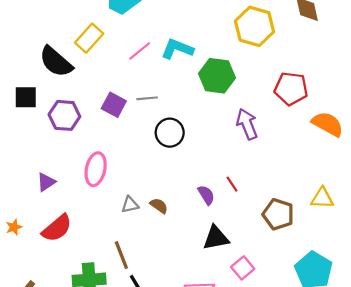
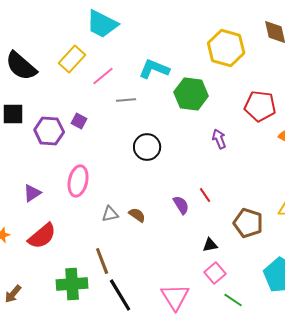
pink line: (140, 51) -> (103, 76), moved
black semicircle: (56, 62) -> (21, 66), moved
gray line: (147, 98) -> (126, 100), moved
purple square: (114, 105) -> (79, 121), moved, size x0.7
purple arrow: (247, 124) -> (219, 139), size x0.7
black triangle: (216, 238) -> (210, 245), moved, size x0.6

